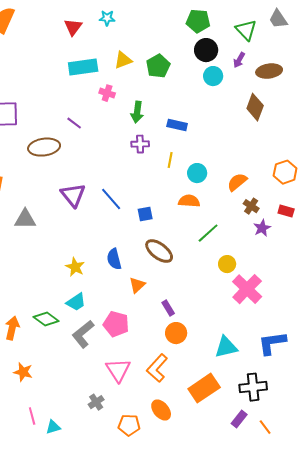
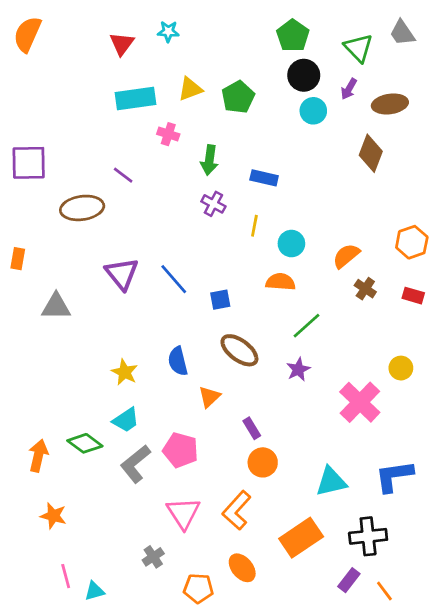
green pentagon: (198, 21) -> (293, 36), turned 30
purple cross: (140, 144) -> (213, 204), turned 30
purple star: (262, 228) -> (298, 369), moved
yellow circle: (227, 264) -> (401, 368), moved

